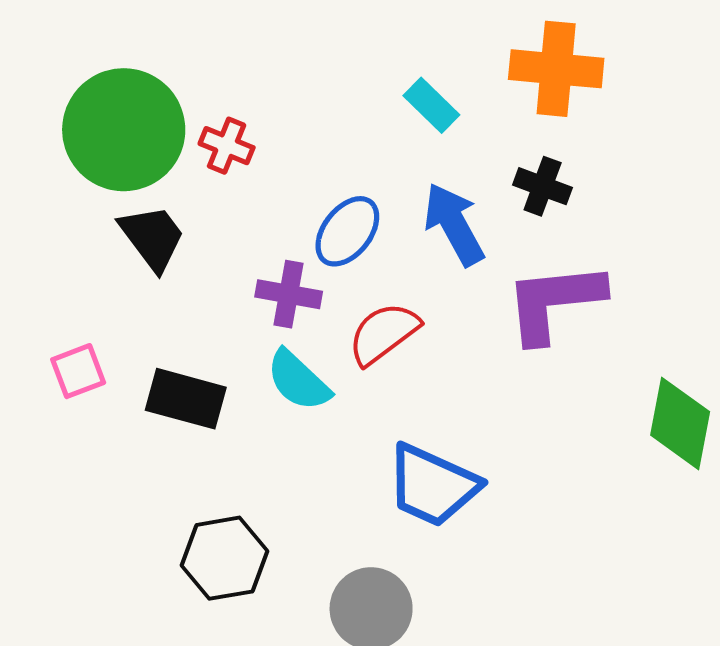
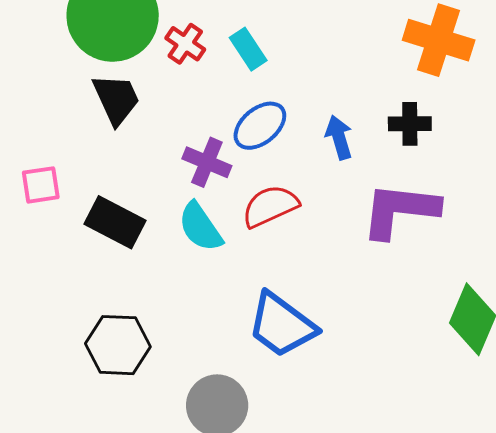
cyan rectangle: (431, 105) -> (248, 49), moved
black cross: (543, 186) -> (410, 124), turned -33
blue arrow: (454, 224) -> (339, 137), size x0.7

